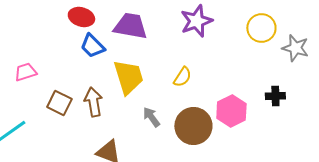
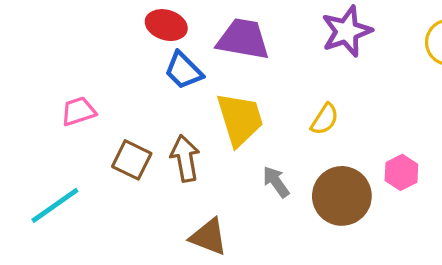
pink hexagon: (231, 111) -> (401, 172), size x0.7

